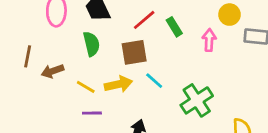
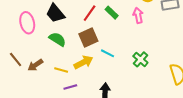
green semicircle: (91, 44) -> (57, 39), turned -30
brown line: (28, 56) -> (16, 59), turned -35
green cross: (197, 100) -> (140, 59), size x0.7

